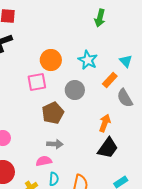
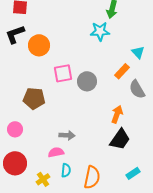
orange circle: (51, 60) -> (39, 45), moved
cyan star: (88, 60) -> (100, 31), moved, turned -30
pink square: (37, 82) -> (63, 73), moved
brown pentagon: (53, 113) -> (34, 98), moved, turned 30

